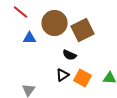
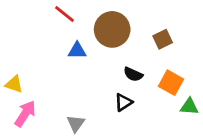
brown square: (82, 30) -> (163, 39), moved, size x0.6
orange square: (82, 78) -> (171, 83), moved

